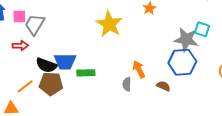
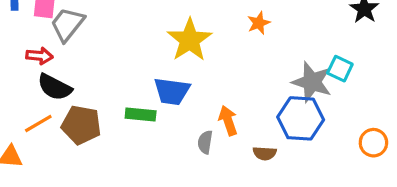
blue trapezoid: (65, 62) -> (172, 91), moved
black semicircle: (46, 65) -> (55, 87), moved
brown semicircle: (163, 86) -> (265, 153), turned 152

